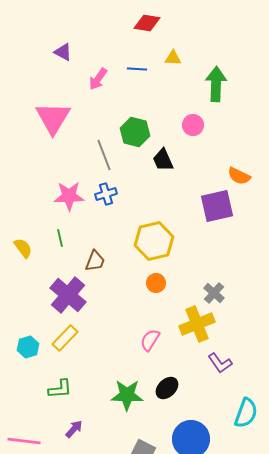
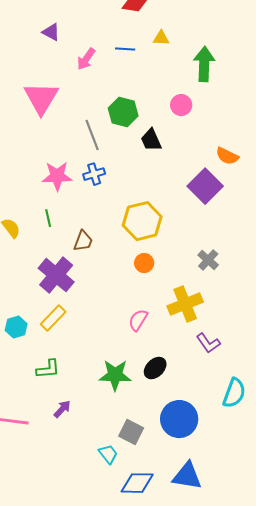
purple square: (217, 206) -> (205, 186), turned -32
gray cross: (214, 293) -> (208, 260), moved

